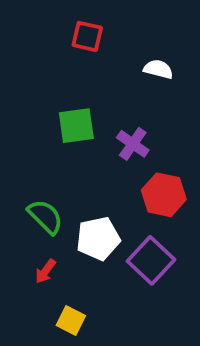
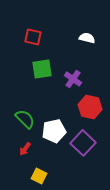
red square: (87, 36) -> (33, 37), moved

